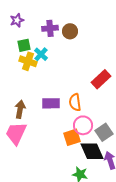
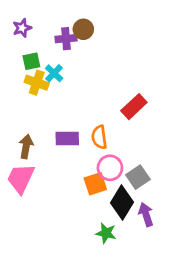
brown circle: (70, 31) -> (83, 29), moved
black diamond: (92, 151) -> (122, 202), turned 55

